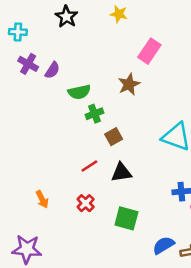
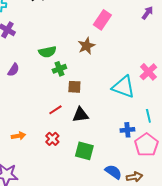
purple semicircle: (52, 70) -> (13, 70), moved
brown square: (114, 137) -> (74, 87), turned 32
orange arrow: (42, 199) -> (18, 136), turned -72
blue semicircle: (163, 245) -> (113, 172), turned 66

